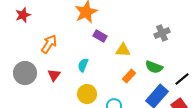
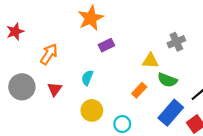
red star: (23, 15) -> (15, 32), moved
purple rectangle: (100, 36) -> (106, 45), turned -56
yellow triangle: (123, 50) -> (150, 61), moved

